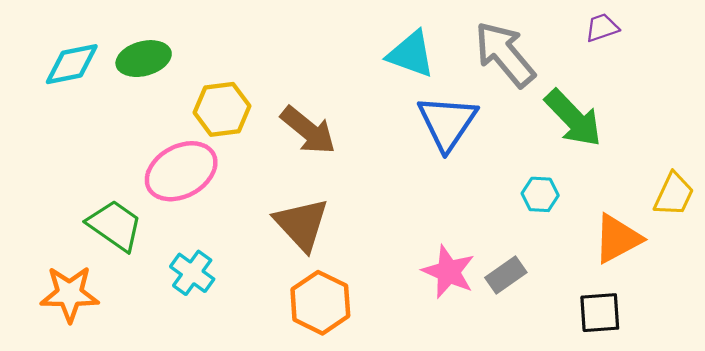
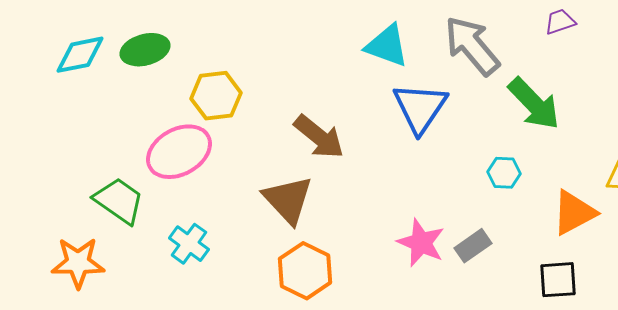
brown arrow: (308, 130) -> (319, 137), moved

